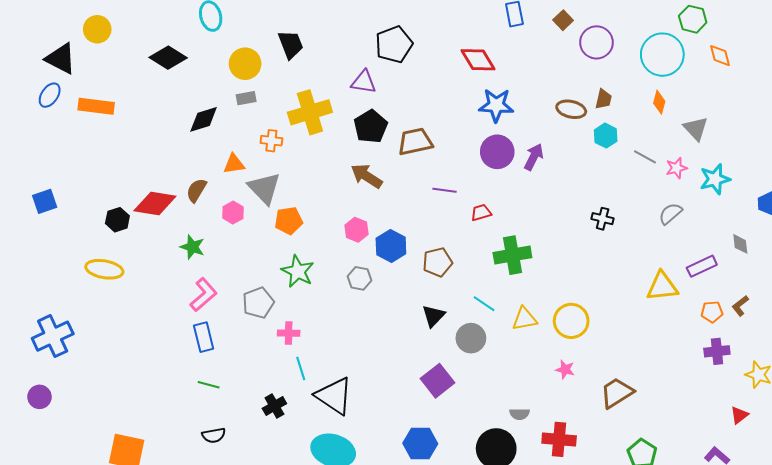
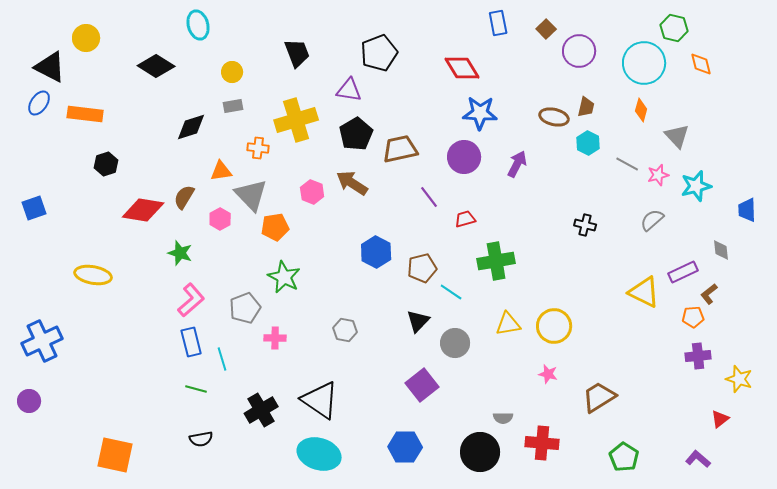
black trapezoid: (291, 44) -> (297, 53), moved
yellow circle: (245, 64) -> (232, 72), size x0.7
purple circle: (497, 152) -> (464, 157), moved
purple line: (445, 190) -> (429, 197), turned 45
black hexagon: (117, 220) -> (106, 164), moved
pink hexagon: (356, 230) -> (312, 192), moved
gray hexagon: (360, 278) -> (345, 330), moved
yellow triangle: (662, 286) -> (644, 292), turned 32
cyan line: (484, 304) -> (451, 292), moved
brown L-shape: (740, 306) -> (709, 294), moved
cyan line: (301, 369) -> (222, 359), moved
black cross: (274, 406) -> (261, 410), size x1.4

